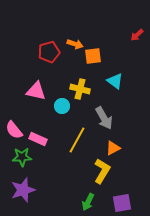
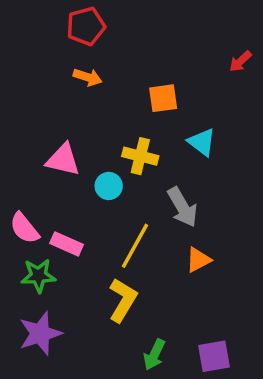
orange arrow: (75, 44) -> (88, 77), moved
red pentagon: (49, 52) -> (86, 26), moved
yellow L-shape: (102, 171) -> (123, 300), moved

